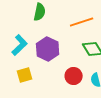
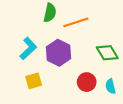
orange line: (82, 22) -> (76, 22), moved

